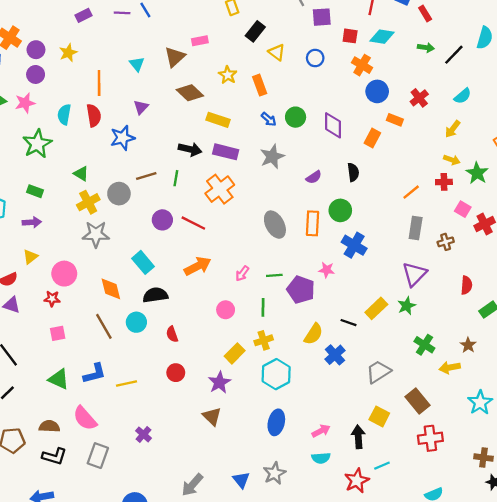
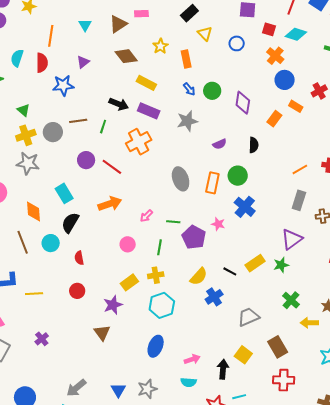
black semicircle: (155, 295) -> (70, 223), turned -60

